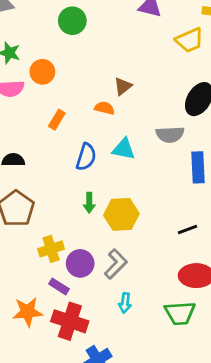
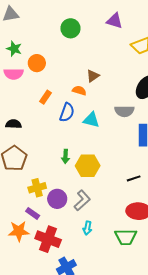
green circle: (72, 21) -> (70, 28), moved
blue semicircle: (86, 157) -> (67, 112), moved
purple rectangle: (59, 286) -> (33, 213), moved

